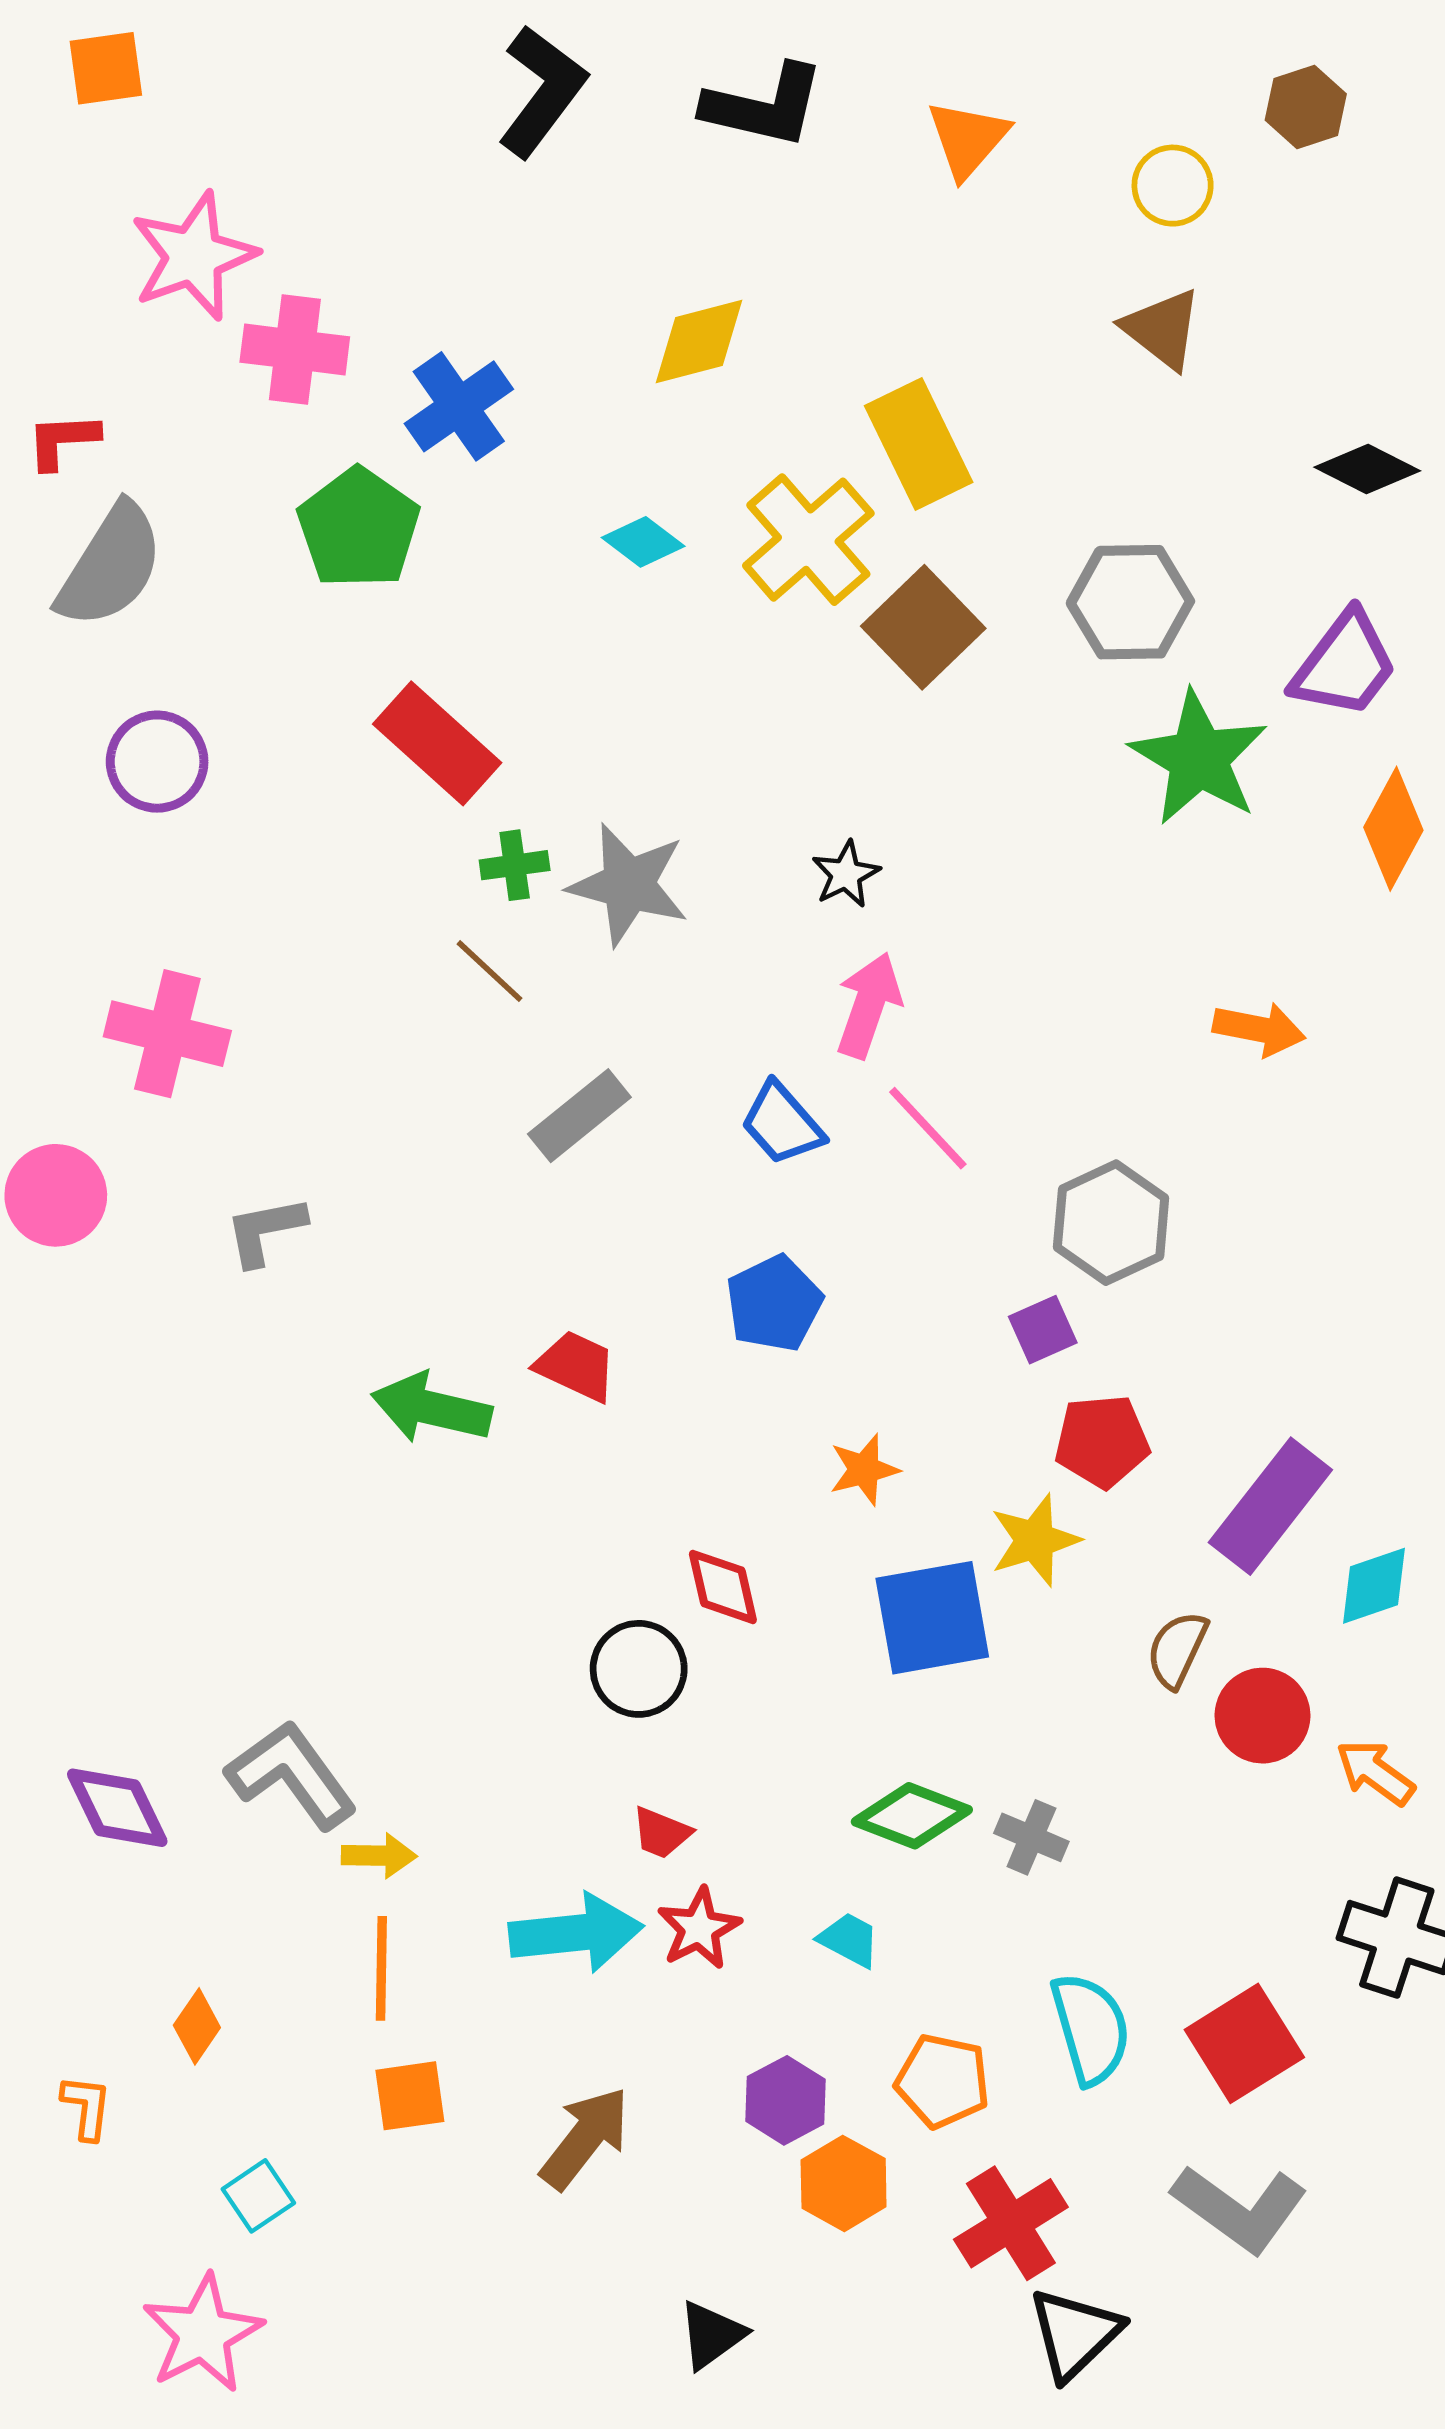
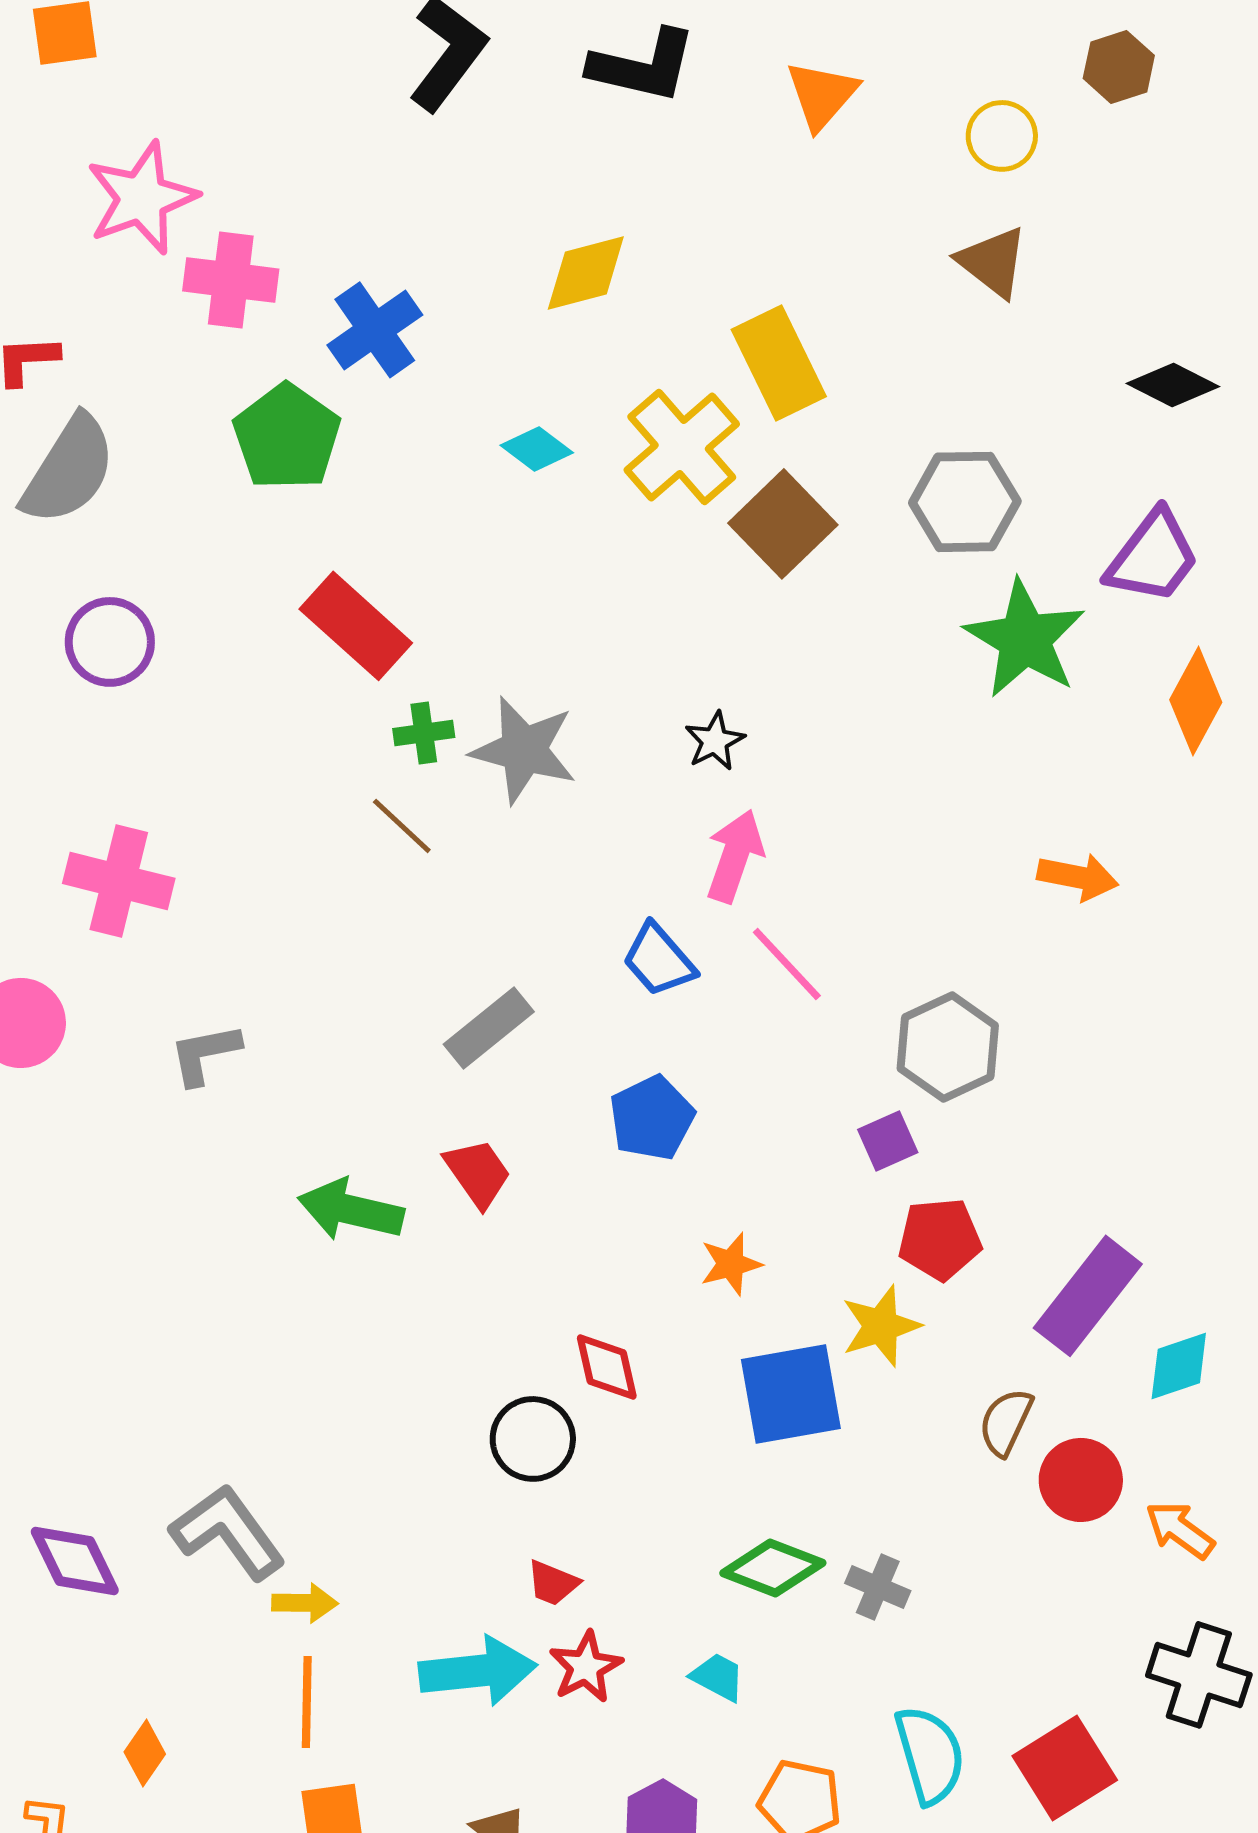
gray rectangle: (579, 1116) -> (489, 1028), moved
red trapezoid: (576, 1366) -> (478, 1173), turned 30

